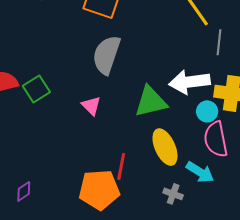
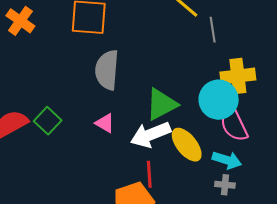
white arrow: (190, 82) -> (150, 135), moved
cyan circle: (207, 111) -> (219, 100), size x1.8
gray cross: (173, 194) -> (225, 185), moved

